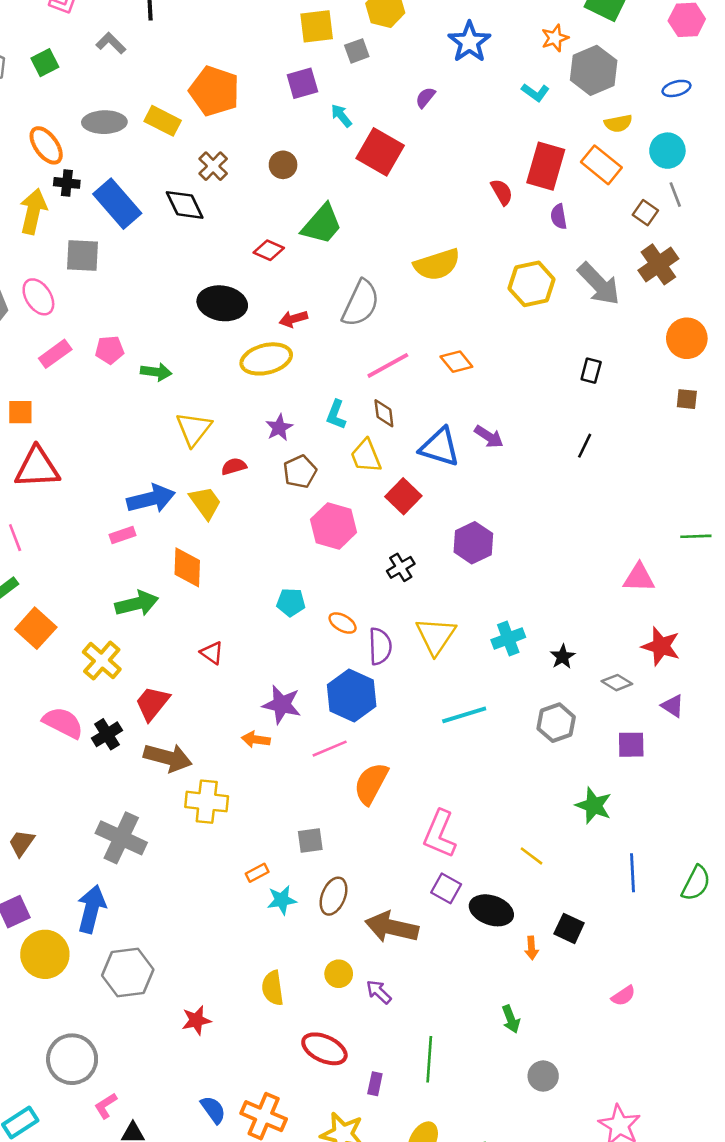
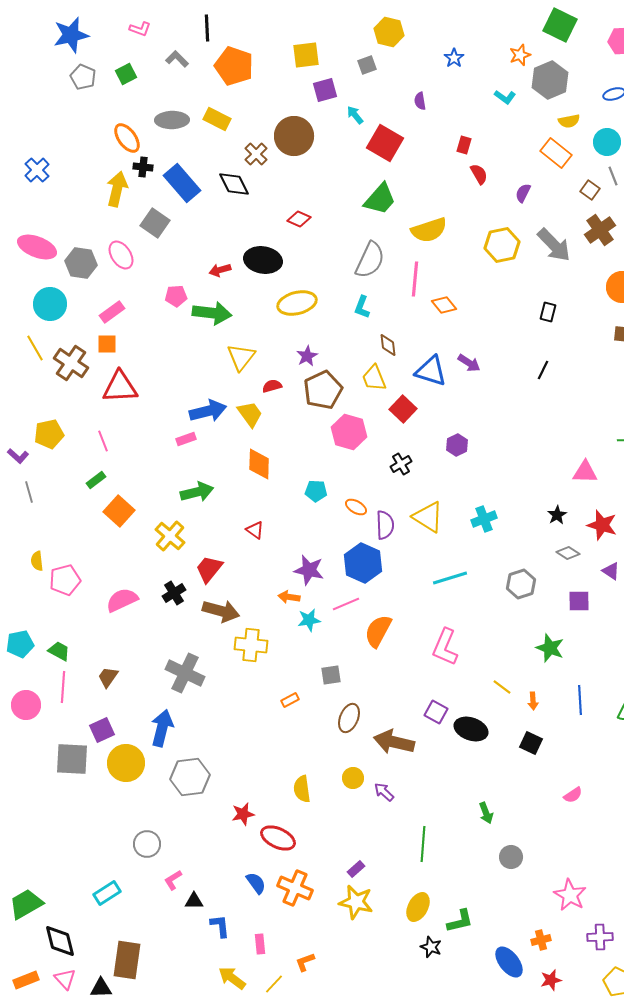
yellow square: (317, 26) -> (306, 55), moved
blue star: (469, 42) -> (454, 58), size x0.6
orange pentagon: (214, 91) -> (234, 66), moved
purple semicircle: (425, 98) -> (420, 101), turned -48
brown circle: (283, 165) -> (294, 136), moved, size x1.8
red rectangle: (546, 166) -> (464, 145), moved, size x0.5
purple semicircle: (559, 217) -> (523, 193), turned 36
green trapezoid: (322, 224) -> (380, 199), moved
gray square: (82, 255) -> (155, 223), turned 32
red arrow: (293, 319) -> (220, 270), moved
pink rectangle: (55, 354) -> (112, 312), moved
pink line: (388, 365) -> (415, 279), moved, turned -56
green arrow: (156, 372) -> (212, 313), size x1.6
cyan L-shape: (336, 415) -> (362, 307), moved
brown pentagon: (300, 472) -> (323, 390), size x1.5
purple hexagon: (473, 543) -> (457, 445), size x0.7
orange diamond: (187, 567) -> (259, 464), moved
yellow triangle: (436, 636) -> (428, 517), turned -32
black star: (563, 657) -> (557, 515), moved
pink semicircle: (63, 723) -> (122, 600), moved, turned -52
pink L-shape: (440, 834) -> (445, 647), moved
cyan star: (282, 900) -> (309, 620), moved
orange arrow: (532, 948) -> (533, 701), moved
red ellipse: (324, 1049) -> (278, 838), moved
gray circle: (72, 1059) -> (147, 844), size x0.7
purple rectangle: (375, 1084) -> (356, 869), moved, turned 36

